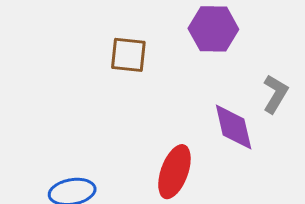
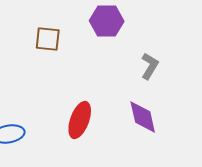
purple diamond: (234, 127) -> (143, 117), moved

